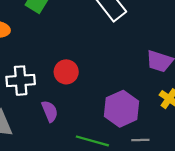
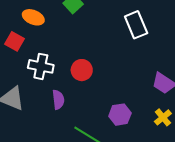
purple hexagon: (121, 109) -> (120, 115), size x0.7

